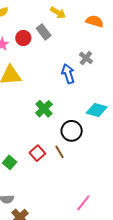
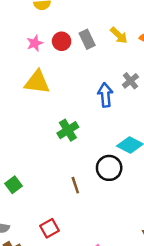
yellow arrow: (58, 13) -> (119, 35), moved
black circle: (72, 131) -> (109, 168), moved
red square: (37, 153) -> (49, 228), moved

